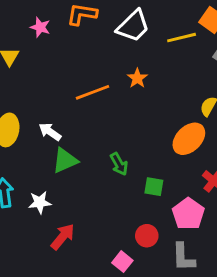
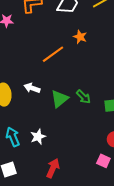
green triangle: (65, 160) -> (60, 99), moved
red arrow: (63, 237) -> (53, 168), moved

